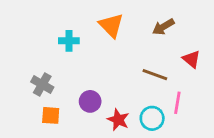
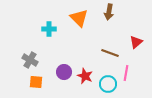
brown arrow: (163, 27) -> (109, 12), moved, turned -49
red triangle: (191, 59) -> (136, 42), turned 40
red star: (118, 120) -> (85, 76), moved

